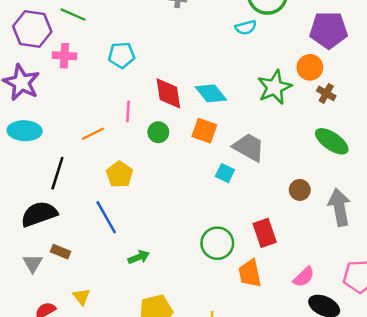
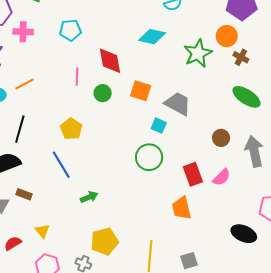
cyan diamond: (211, 93) -> (152, 37), moved, turned -36
orange line: (93, 134) -> (24, 84), moved
green circle: (217, 243) -> (149, 157), moved
pink semicircle: (304, 277) -> (222, 177), moved

